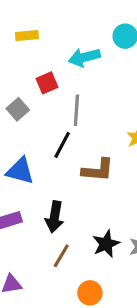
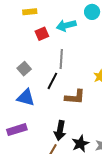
red square: (47, 83) -> (42, 34), moved
gray square: (18, 109) -> (24, 69), moved
black arrow: (54, 217) -> (60, 130), moved

